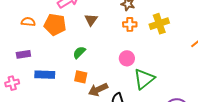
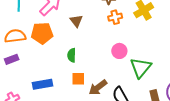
orange semicircle: (28, 22) -> (15, 36), size x1.5
green semicircle: (79, 52) -> (72, 55), turned -32
purple rectangle: (23, 54) -> (12, 59), moved

